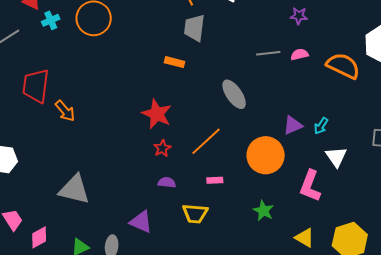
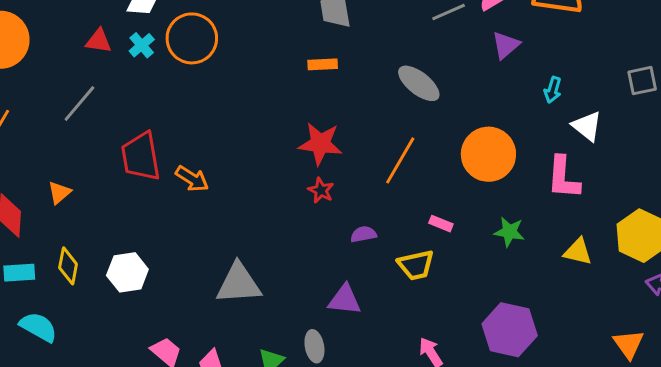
cyan cross: (51, 20) -> (142, 45), moved
purple triangle: (293, 125) -> (506, 45), moved
red star: (162, 148) -> (321, 190), moved
pink rectangle: (215, 180) -> (441, 224), moved, turned 42

